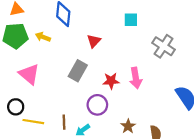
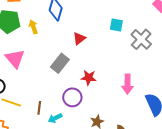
yellow arrow: (43, 37) -> (33, 27), turned 40
gray cross: (164, 46) -> (141, 39), moved
pink arrow: (136, 78) -> (128, 84), moved

